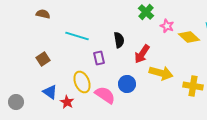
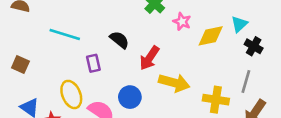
yellow diamond: (189, 37) -> (211, 36), turned -55
black semicircle: (119, 40) -> (119, 40), turned -42
brown square: (43, 59) -> (20, 64), turned -32

